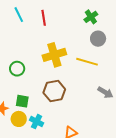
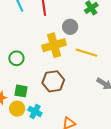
gray circle: (98, 39) -> (70, 27), moved

